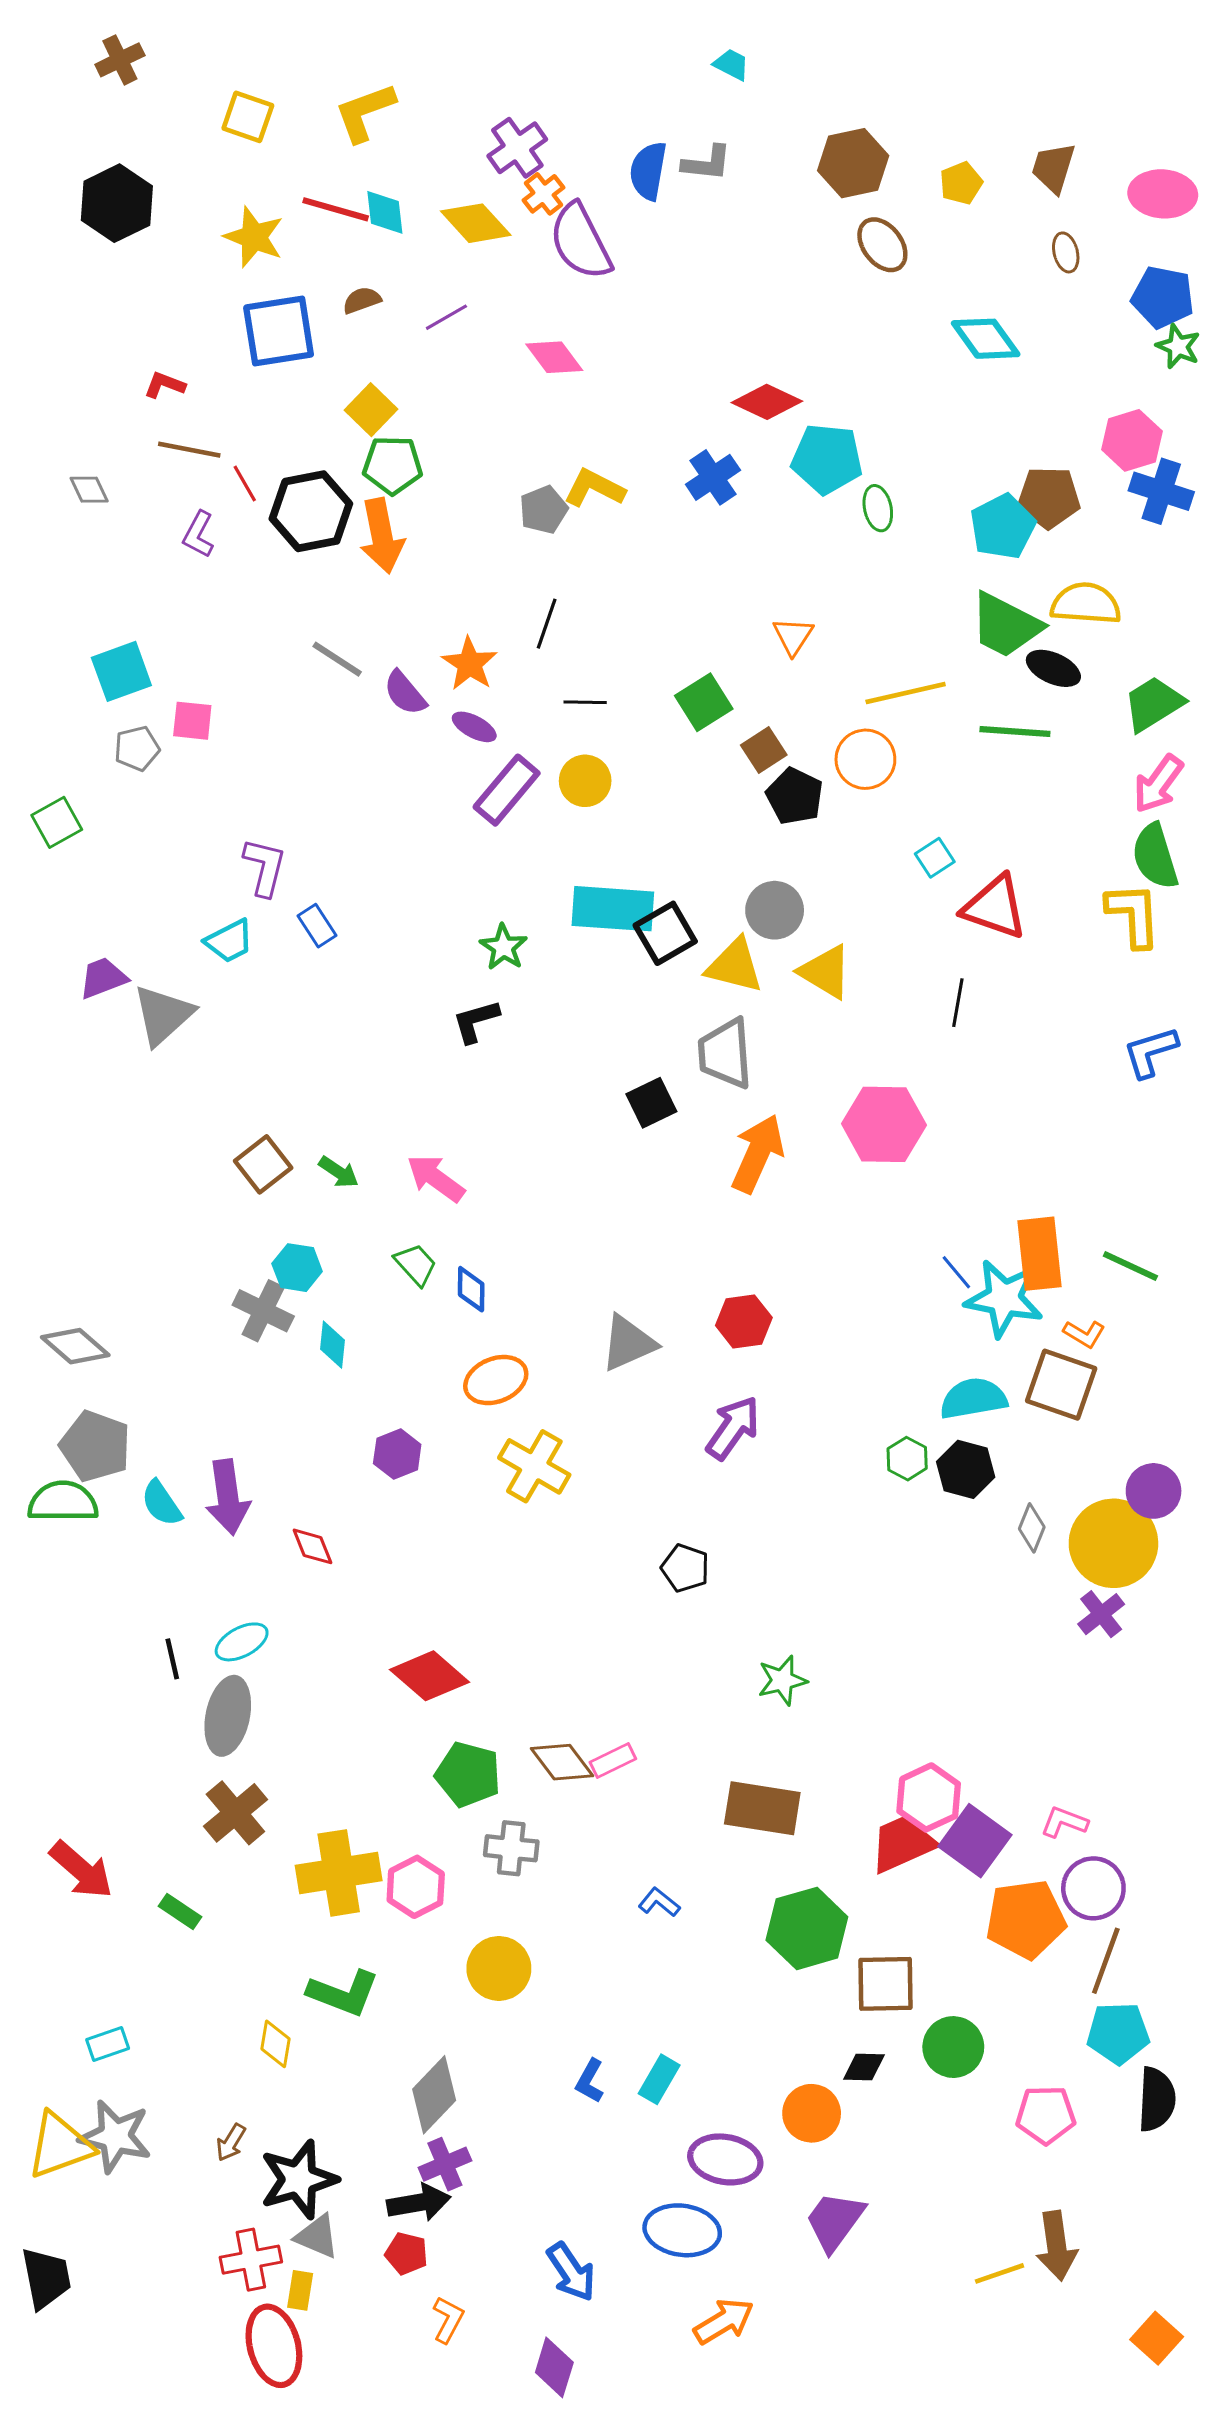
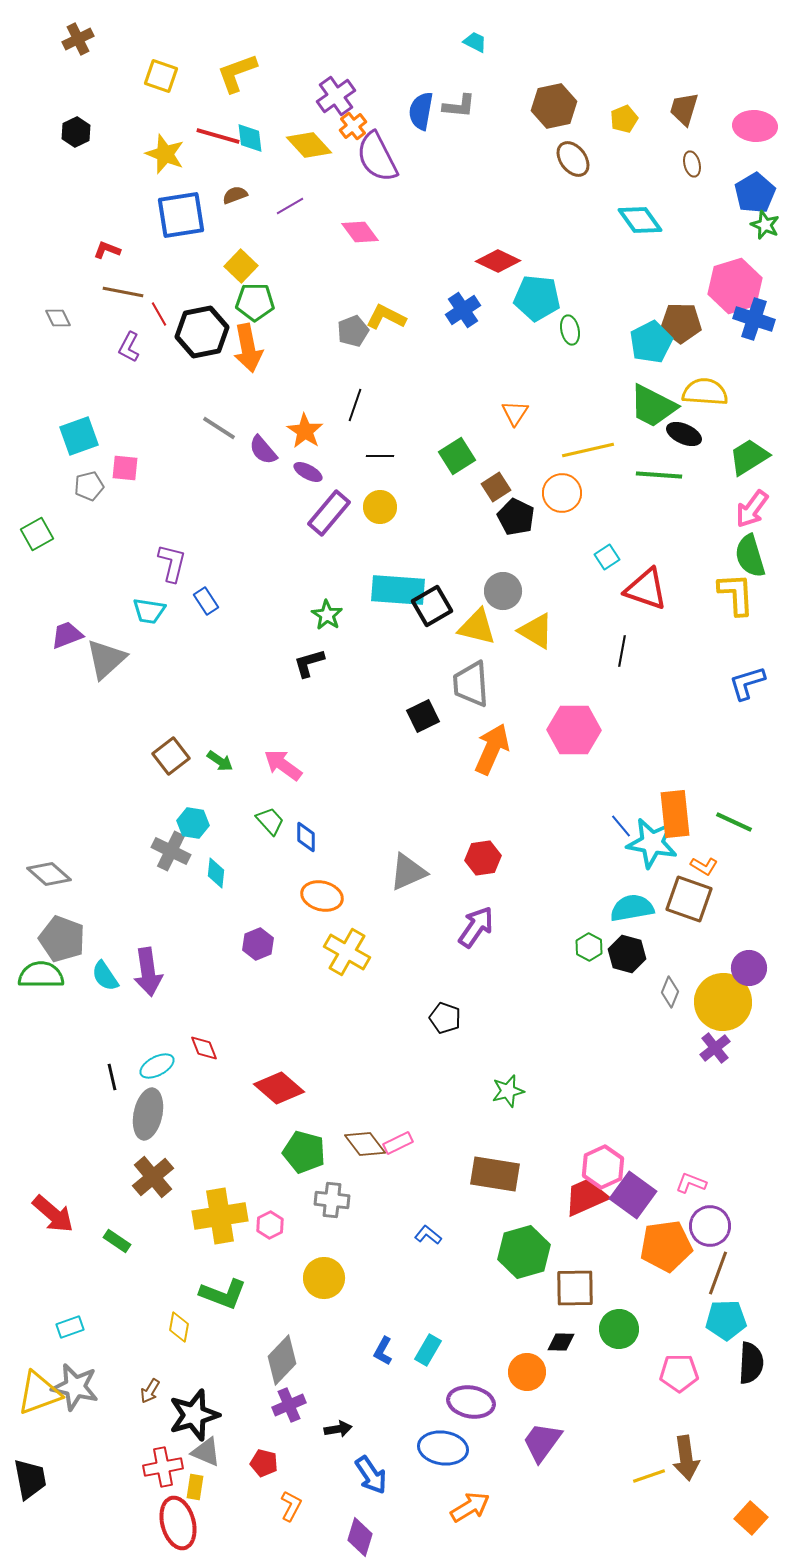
black hexagon: (117, 203) -> (76, 132), size x0.6
blue pentagon: (1163, 297) -> (755, 193), turned 30
pink hexagon: (1132, 440) -> (735, 286), size x1.4
cyan trapezoid: (229, 941) -> (149, 611), turned 36
orange ellipse: (496, 1380) -> (322, 896), turned 36
red diamond: (312, 1546) -> (204, 1048), moved
pink hexagon: (416, 1887) -> (270, 1225), size x0.7
black arrow: (419, 2203) -> (338, 1429), moved, size x0.7

